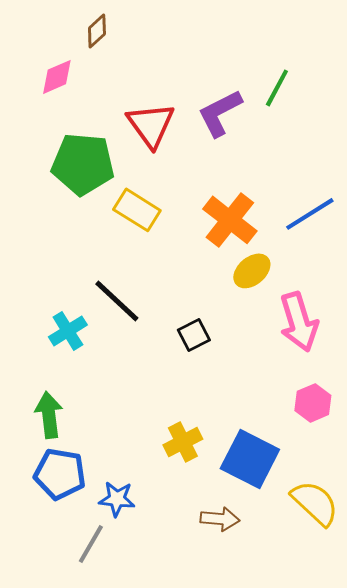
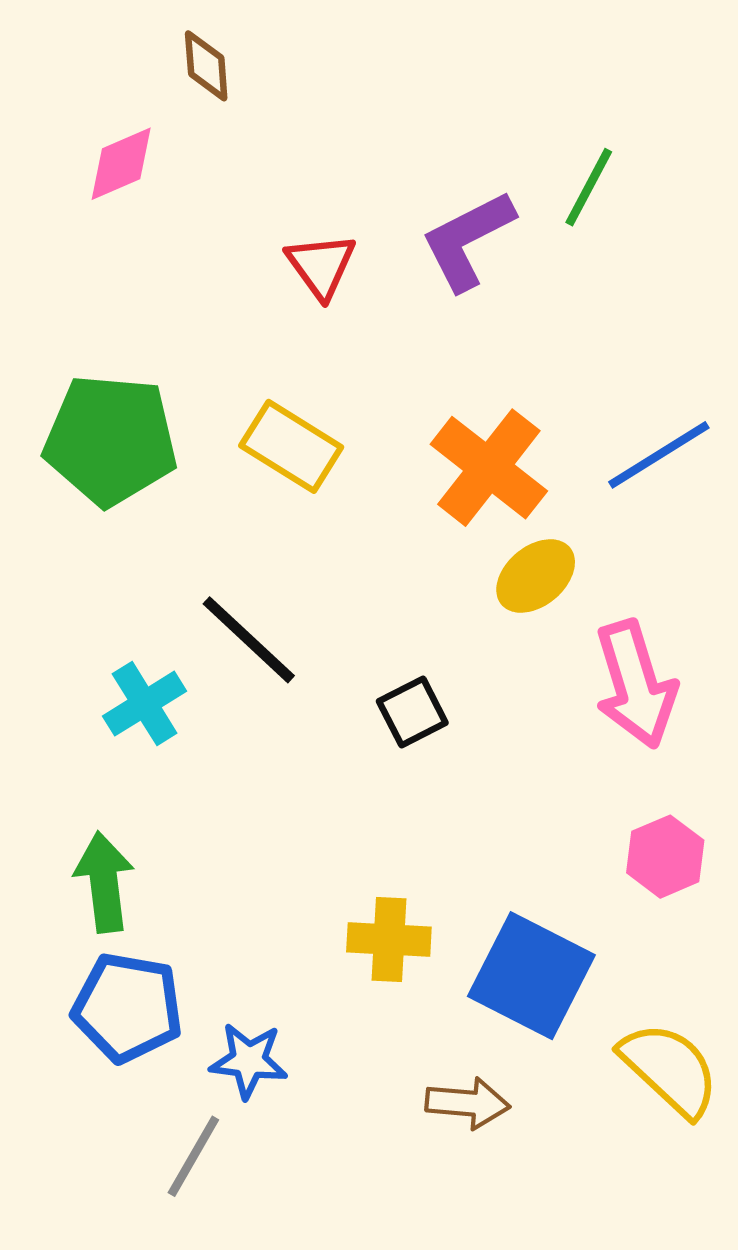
brown diamond: (97, 31) -> (206, 66), turned -52
red triangle: (151, 125) -> (321, 266), size x0.7
green pentagon: (83, 164) -> (111, 440), moved
yellow cross: (183, 442) -> (389, 939), turned 30

